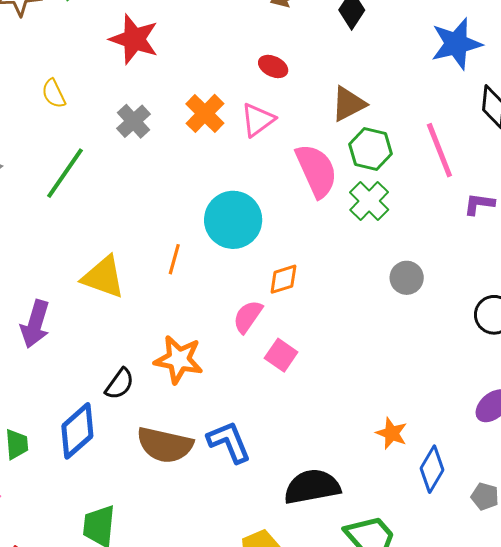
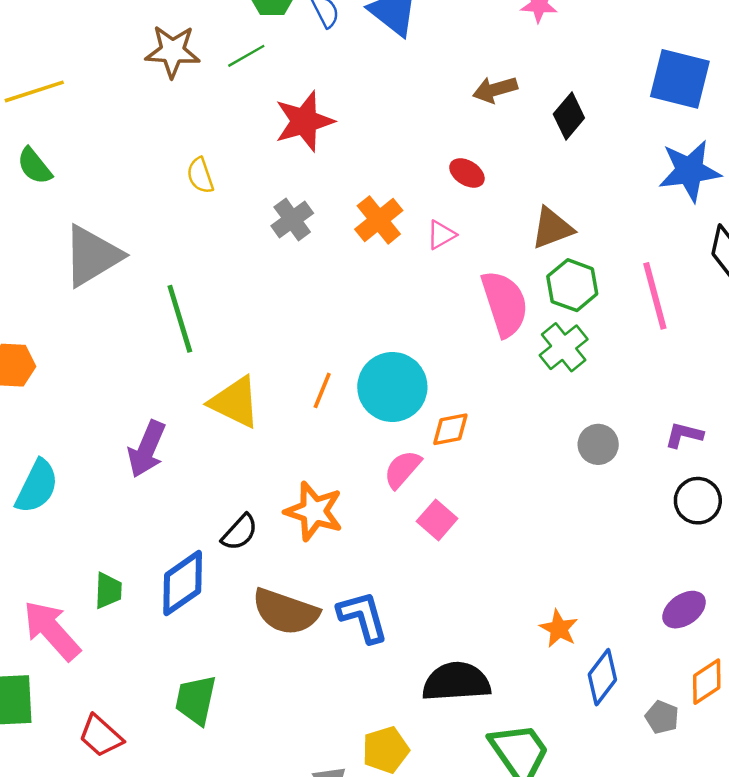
red star: (134, 39) -> (304, 121), turned 30
pink triangle: (258, 120) -> (441, 235), size x0.7
green line: (65, 173) -> (180, 319), moved, turned -58
purple L-shape: (479, 204) -> (684, 435), moved
cyan circle: (233, 220) -> (392, 387), moved

